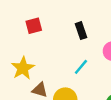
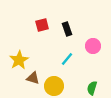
red square: (34, 26) -> (42, 25), moved

